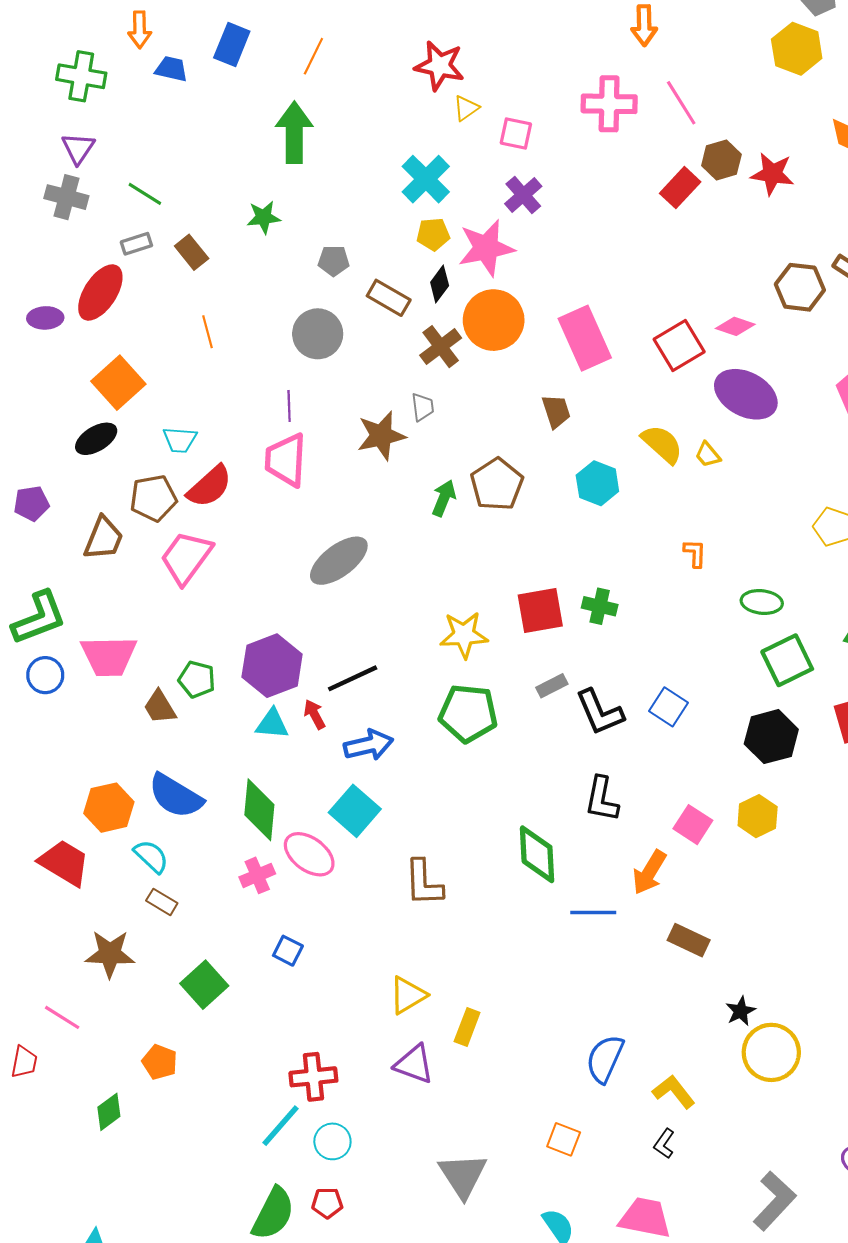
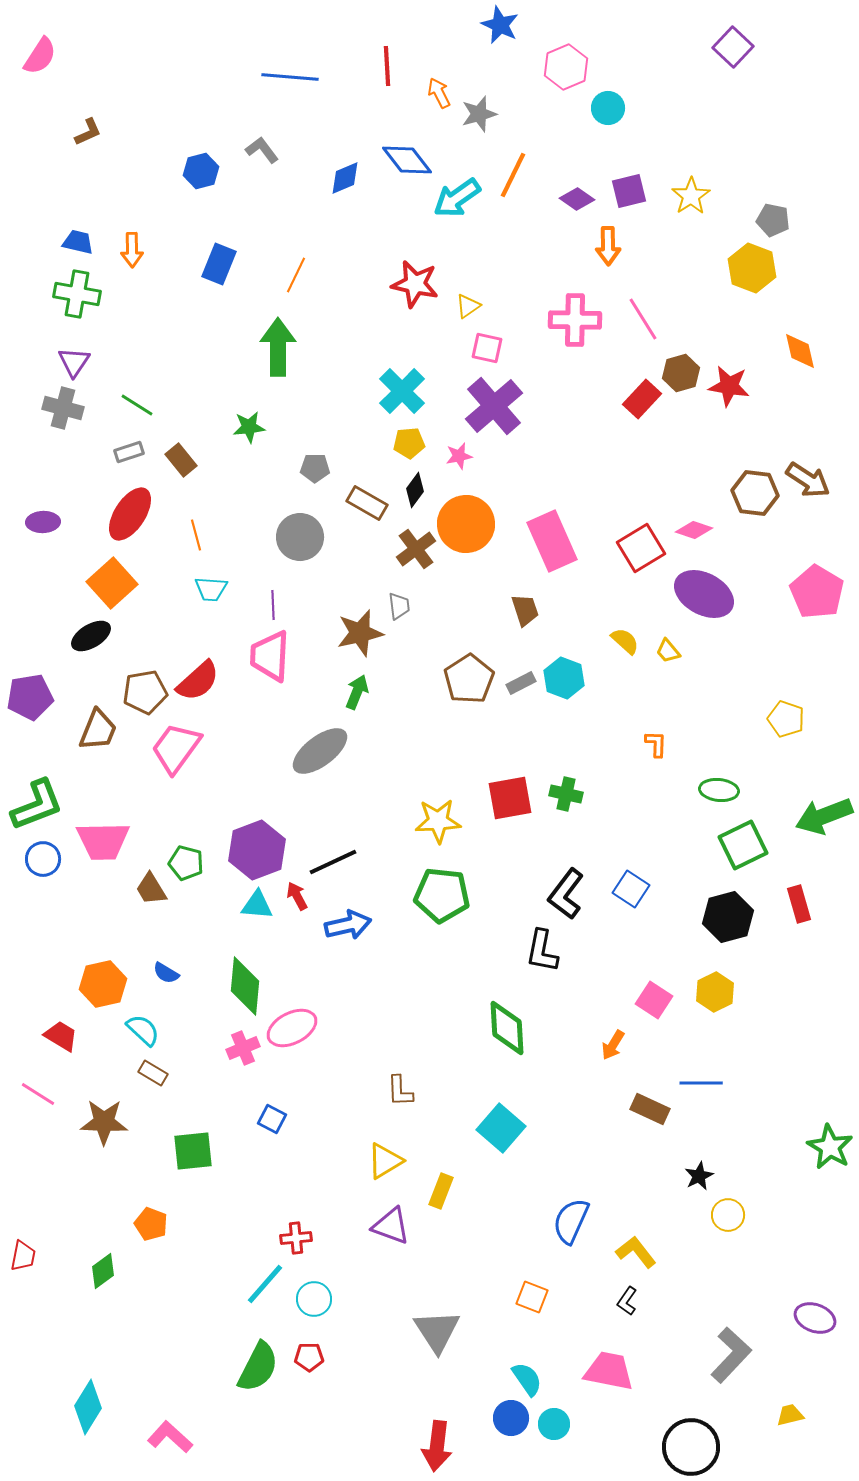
blue trapezoid: (171, 69) -> (78, 242), moved
yellow triangle: (466, 108) -> (468, 306), moved
purple cross: (523, 195) -> (494, 406), size x1.6
pink star: (486, 248) -> (459, 456), size x0.5
red ellipse: (100, 292) -> (130, 514), moved
cyan trapezoid: (180, 440) -> (211, 589), moved
yellow semicircle: (662, 444) -> (625, 641), size x0.7
green arrow: (444, 498) -> (357, 692), moved
purple pentagon: (31, 503) -> (30, 697), size x1.4
gray rectangle: (552, 686) -> (521, 683), moved
black L-shape: (600, 712) -> (566, 894), turned 60
blue semicircle: (176, 796) -> (166, 973), size x0.5
black L-shape: (602, 799) -> (542, 951), moved
cyan square: (355, 811) -> (501, 1128), moved
pink ellipse: (309, 854) -> (292, 1028), turned -63
red trapezoid: (64, 863) -> (61, 1036), size x0.7
orange arrow: (649, 872) -> (613, 1045), size x0.7
brown L-shape: (424, 883) -> (400, 1091), moved, size x0.7
blue line: (593, 913) -> (701, 1083), moved
green square: (204, 985) -> (193, 1151), turned 36
pink line: (62, 1017) -> (38, 1094), moved
yellow circle: (771, 1052) -> (728, 1215), size x0.6
red trapezoid: (24, 1062) -> (23, 1256), moved
red cross: (313, 1077) -> (296, 1238), size x0.7

